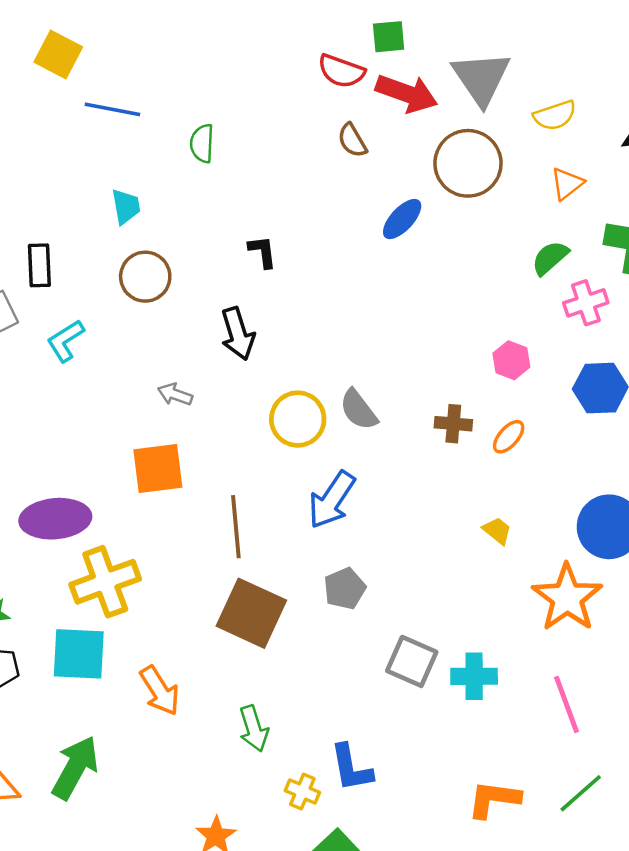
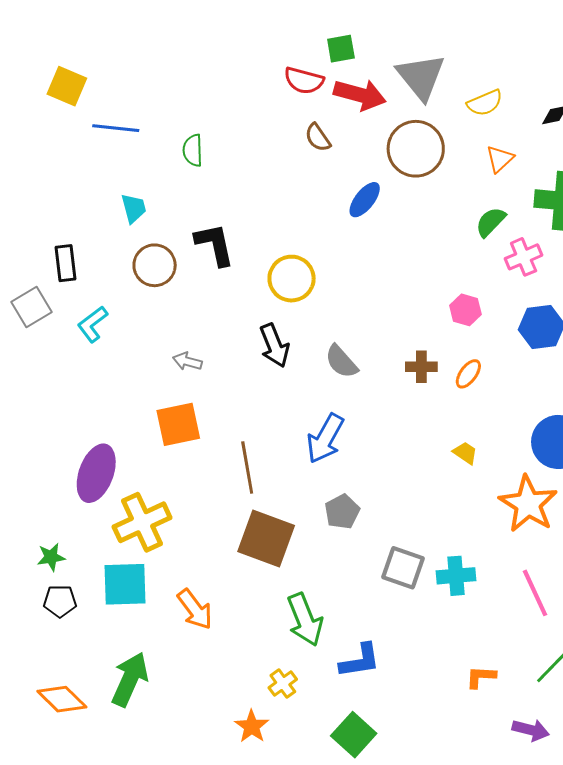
black L-shape: (263, 252) -> (215, 244), moved, size x1.6
black arrow: (238, 334) -> (274, 345), moved
yellow circle: (298, 419) -> (292, 279), moved
purple ellipse: (55, 519) -> (96, 473), turned -60
green arrow: (254, 729) -> (305, 620), moved, size x1.4
blue L-shape: (351, 768) -> (360, 661), turned -84
yellow cross: (302, 791) -> (283, 684), moved, turned 36
orange L-shape: (494, 799) -> (481, 677), size x0.7

